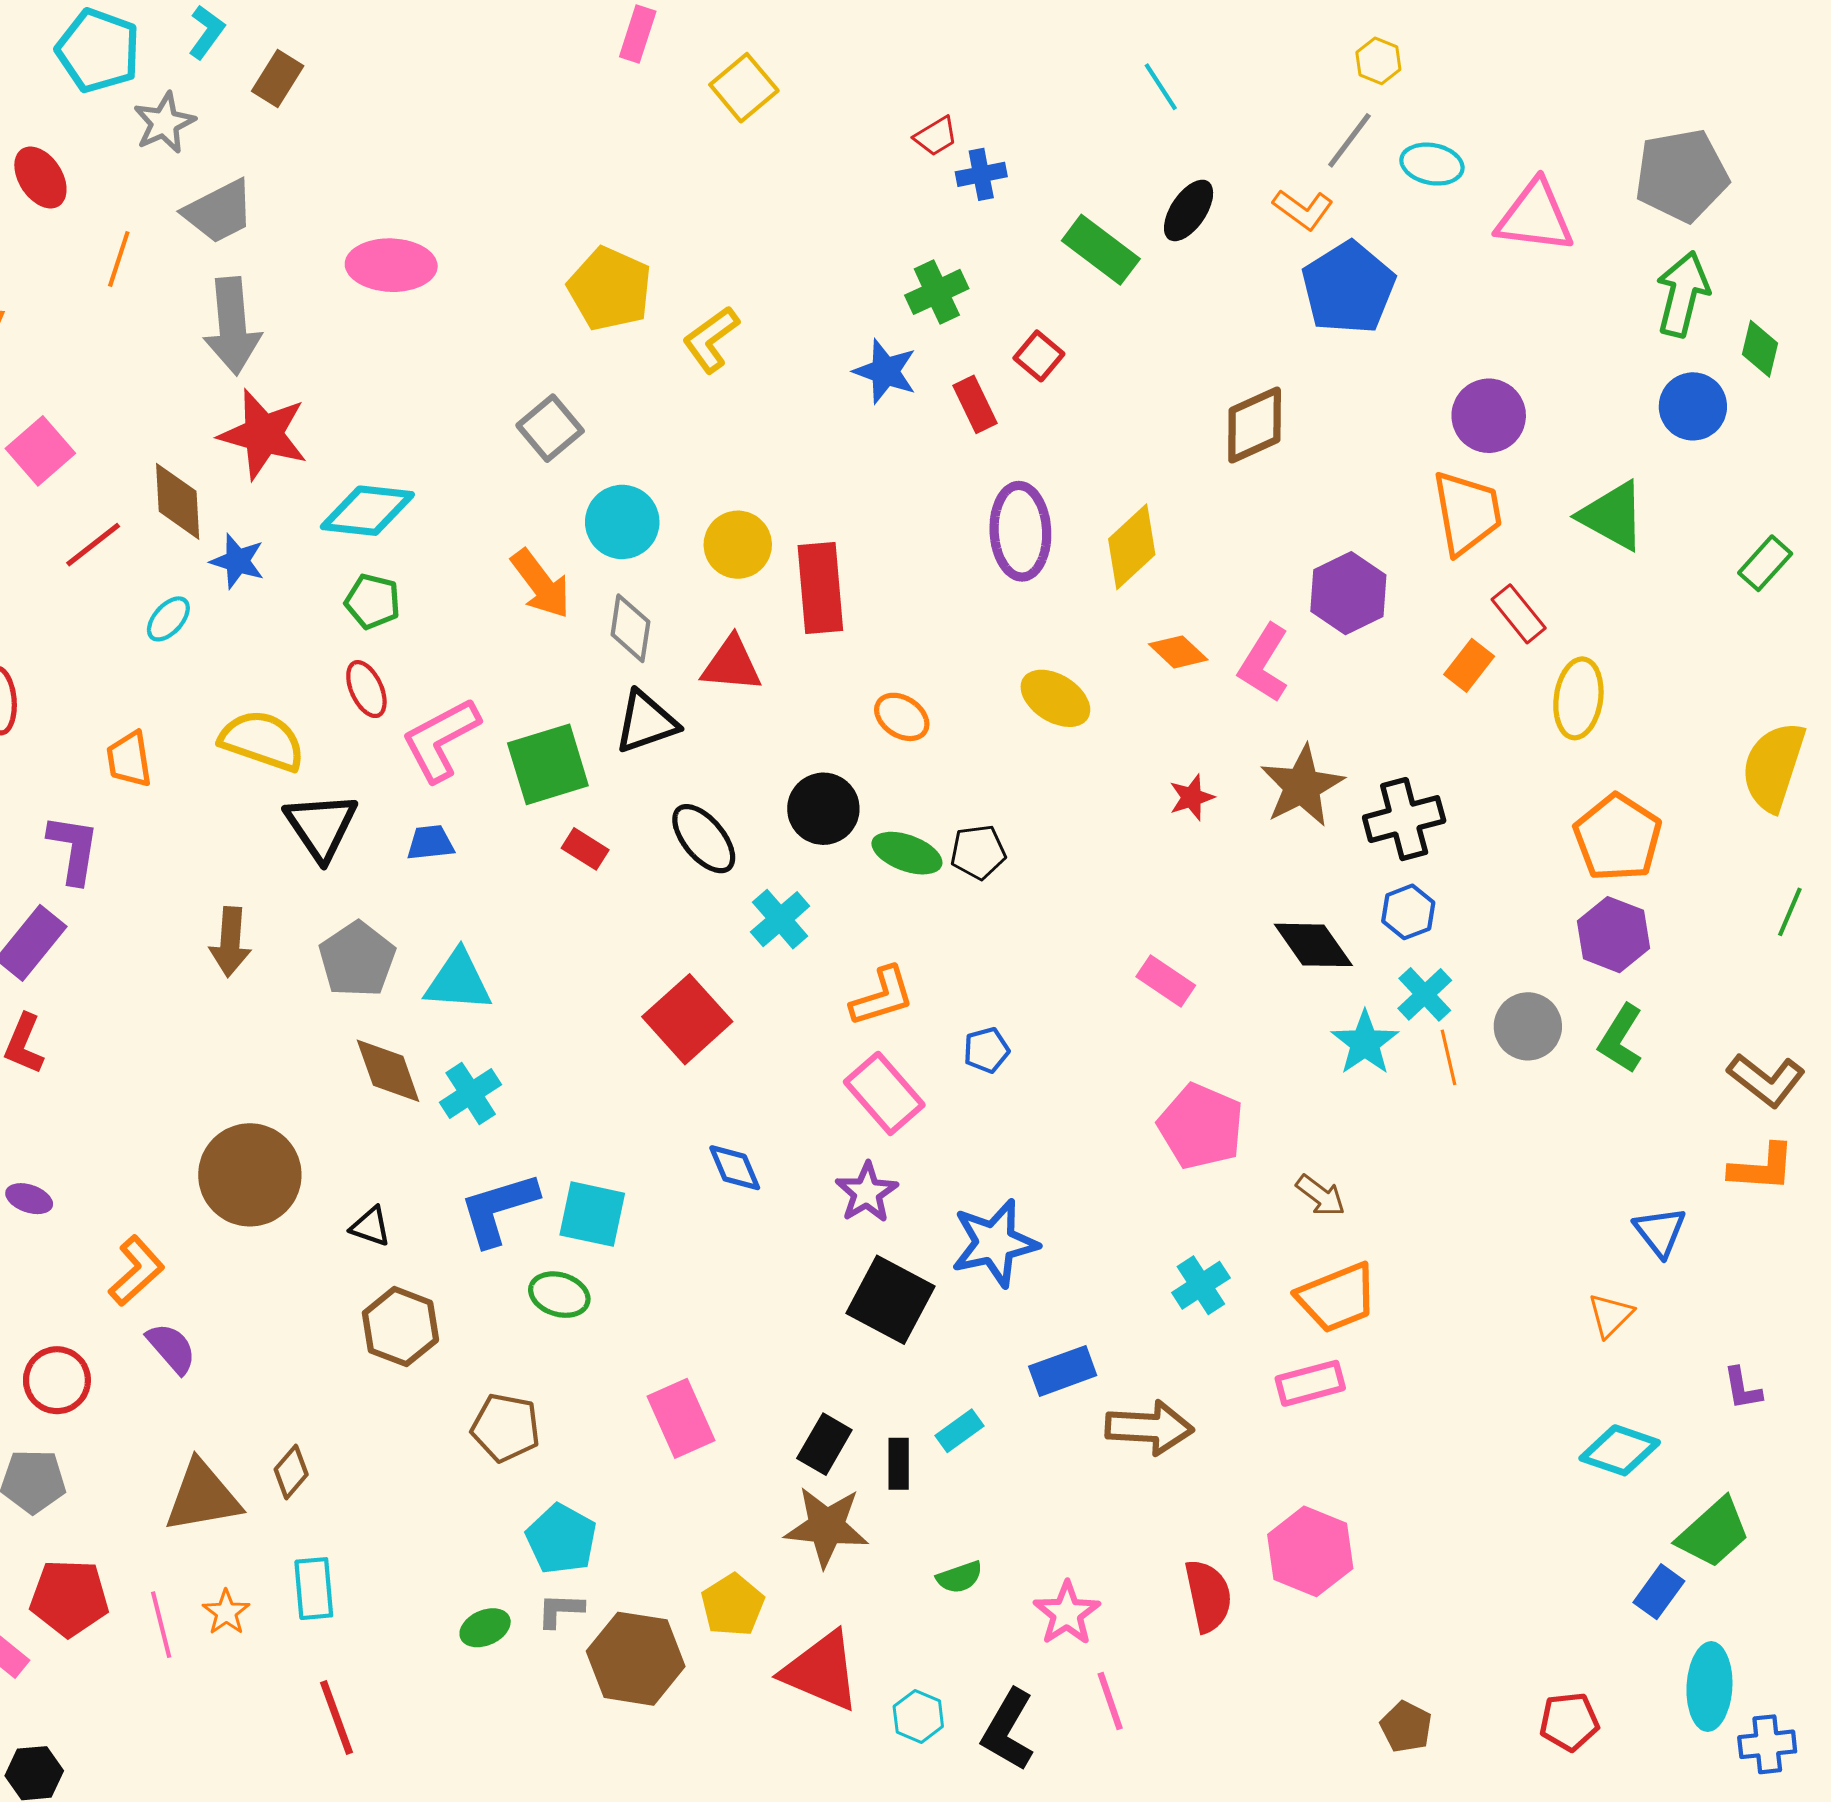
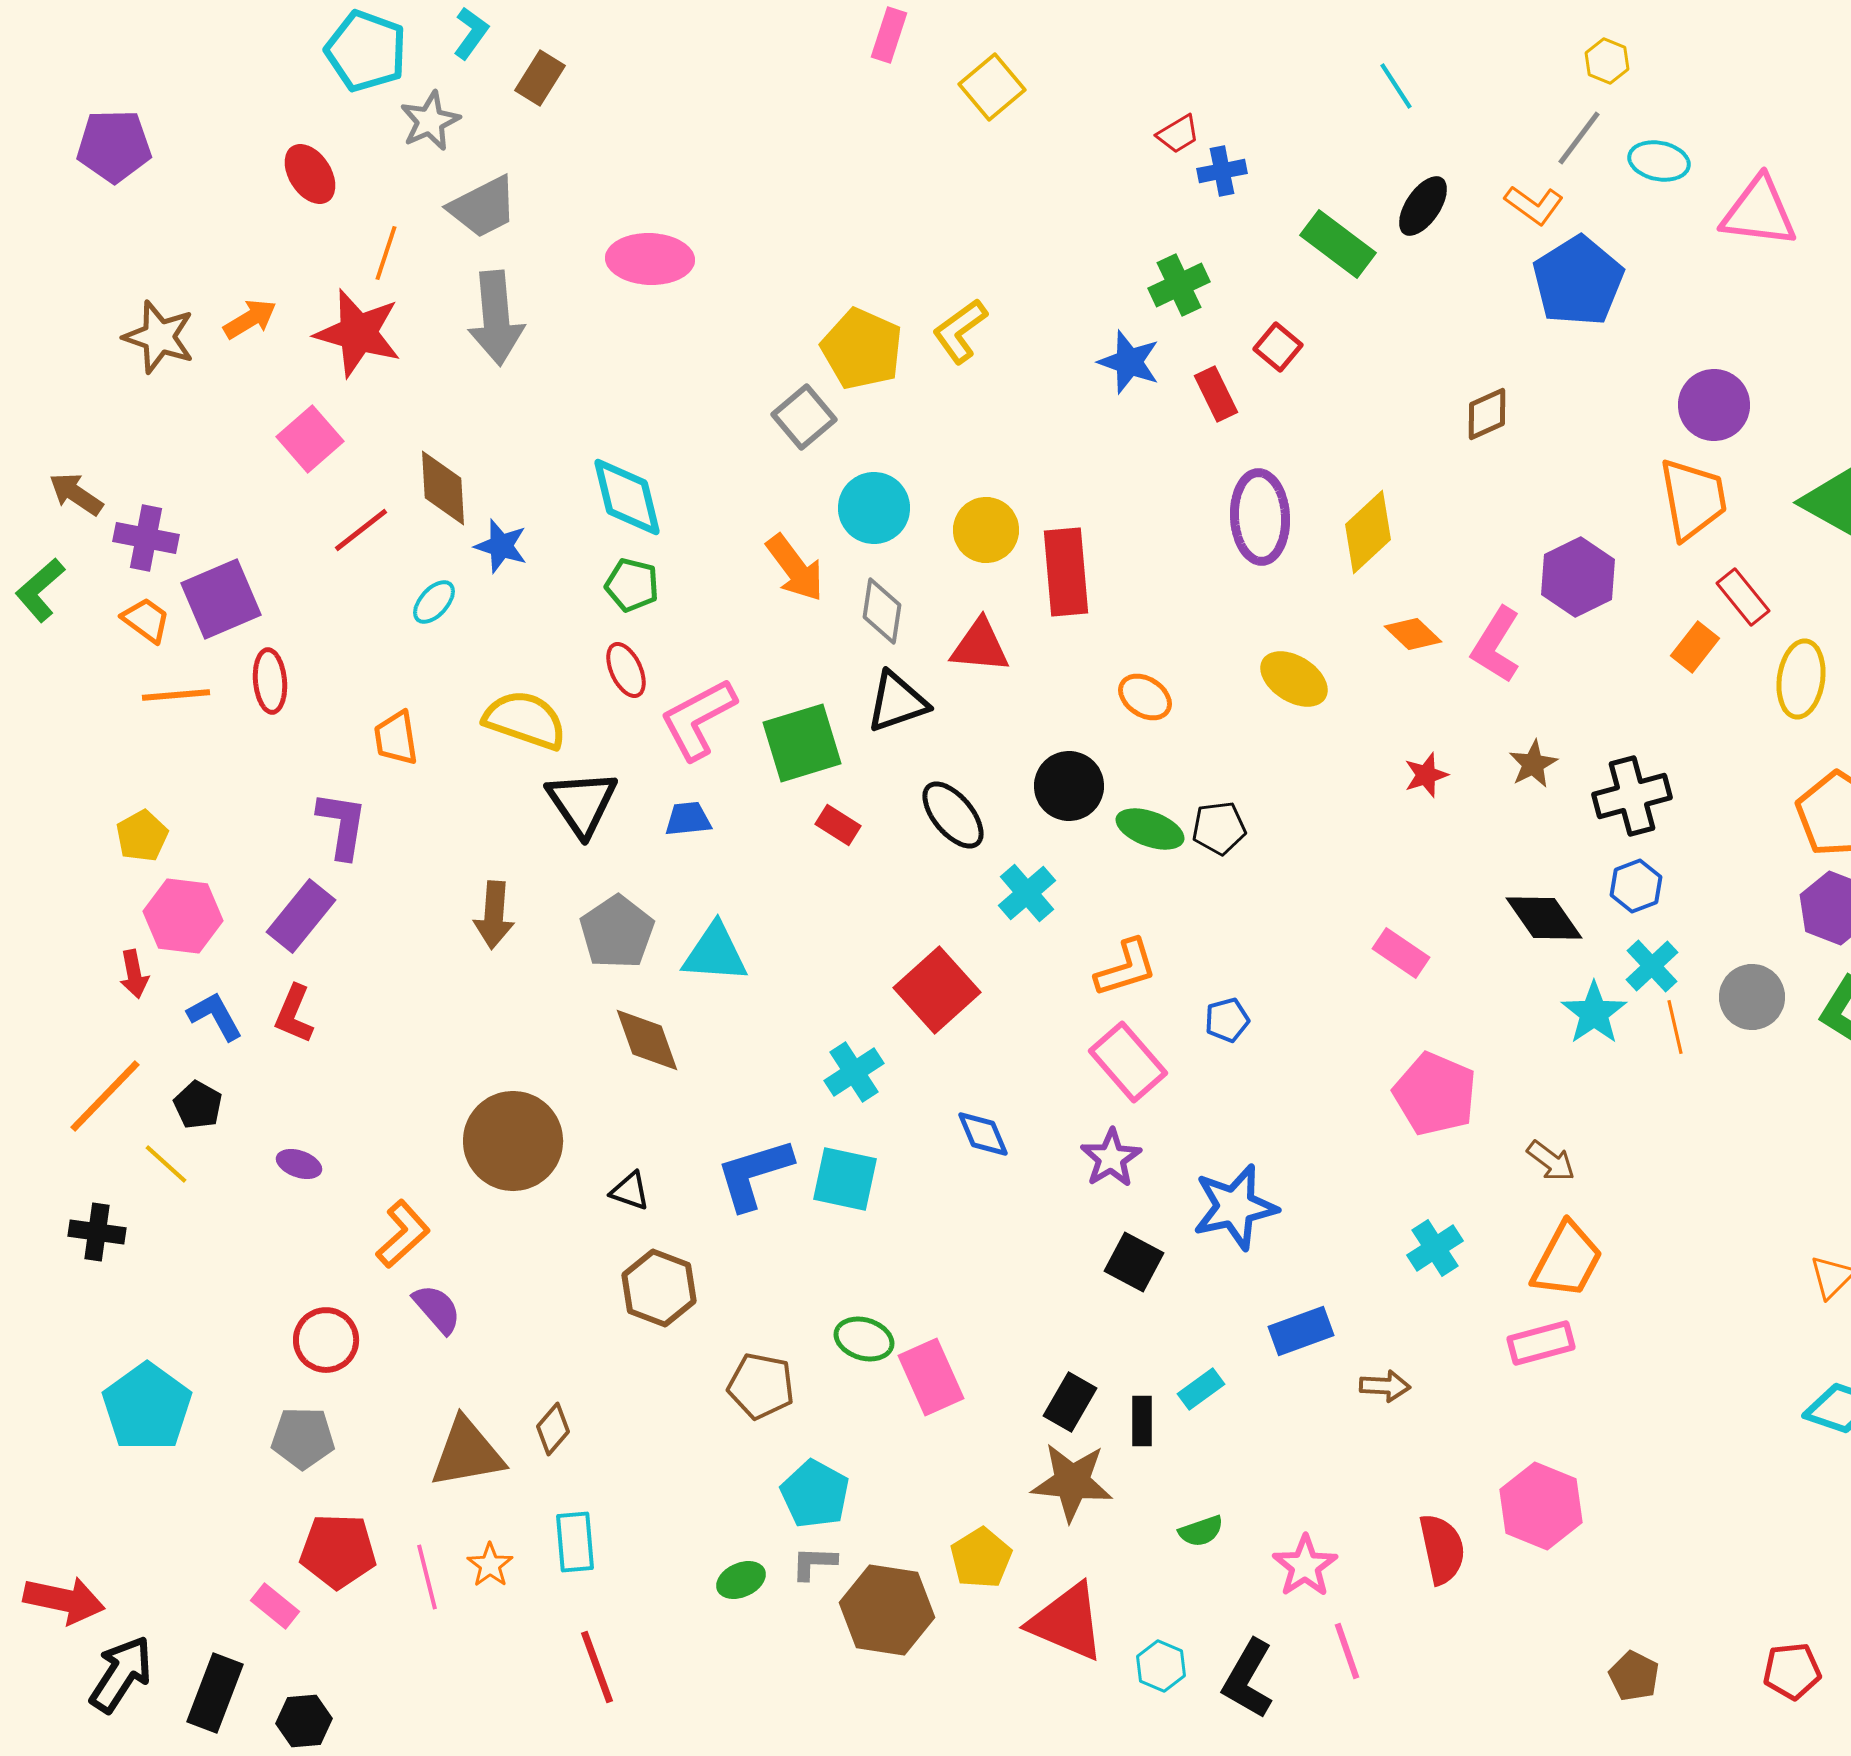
yellow pentagon: (610, 289) -> (862, 349), moved
brown diamond: (1255, 425) -> (1487, 414), size x0.7
red star: (263, 434) -> (358, 333), moved
cyan diamond: (367, 511) -> (627, 497), turned 70
brown star: (1302, 786) -> (1533, 764), size x0.6
cyan cross: (471, 1093) -> (854, 1072), moved
green ellipse: (559, 1295) -> (864, 1339), moved
orange trapezoid: (1337, 1298) -> (1567, 1260), turned -40
black square: (890, 1300) -> (1134, 1262), size x0.7
brown arrow: (1149, 1428) -> (1385, 1386), size x0.6

